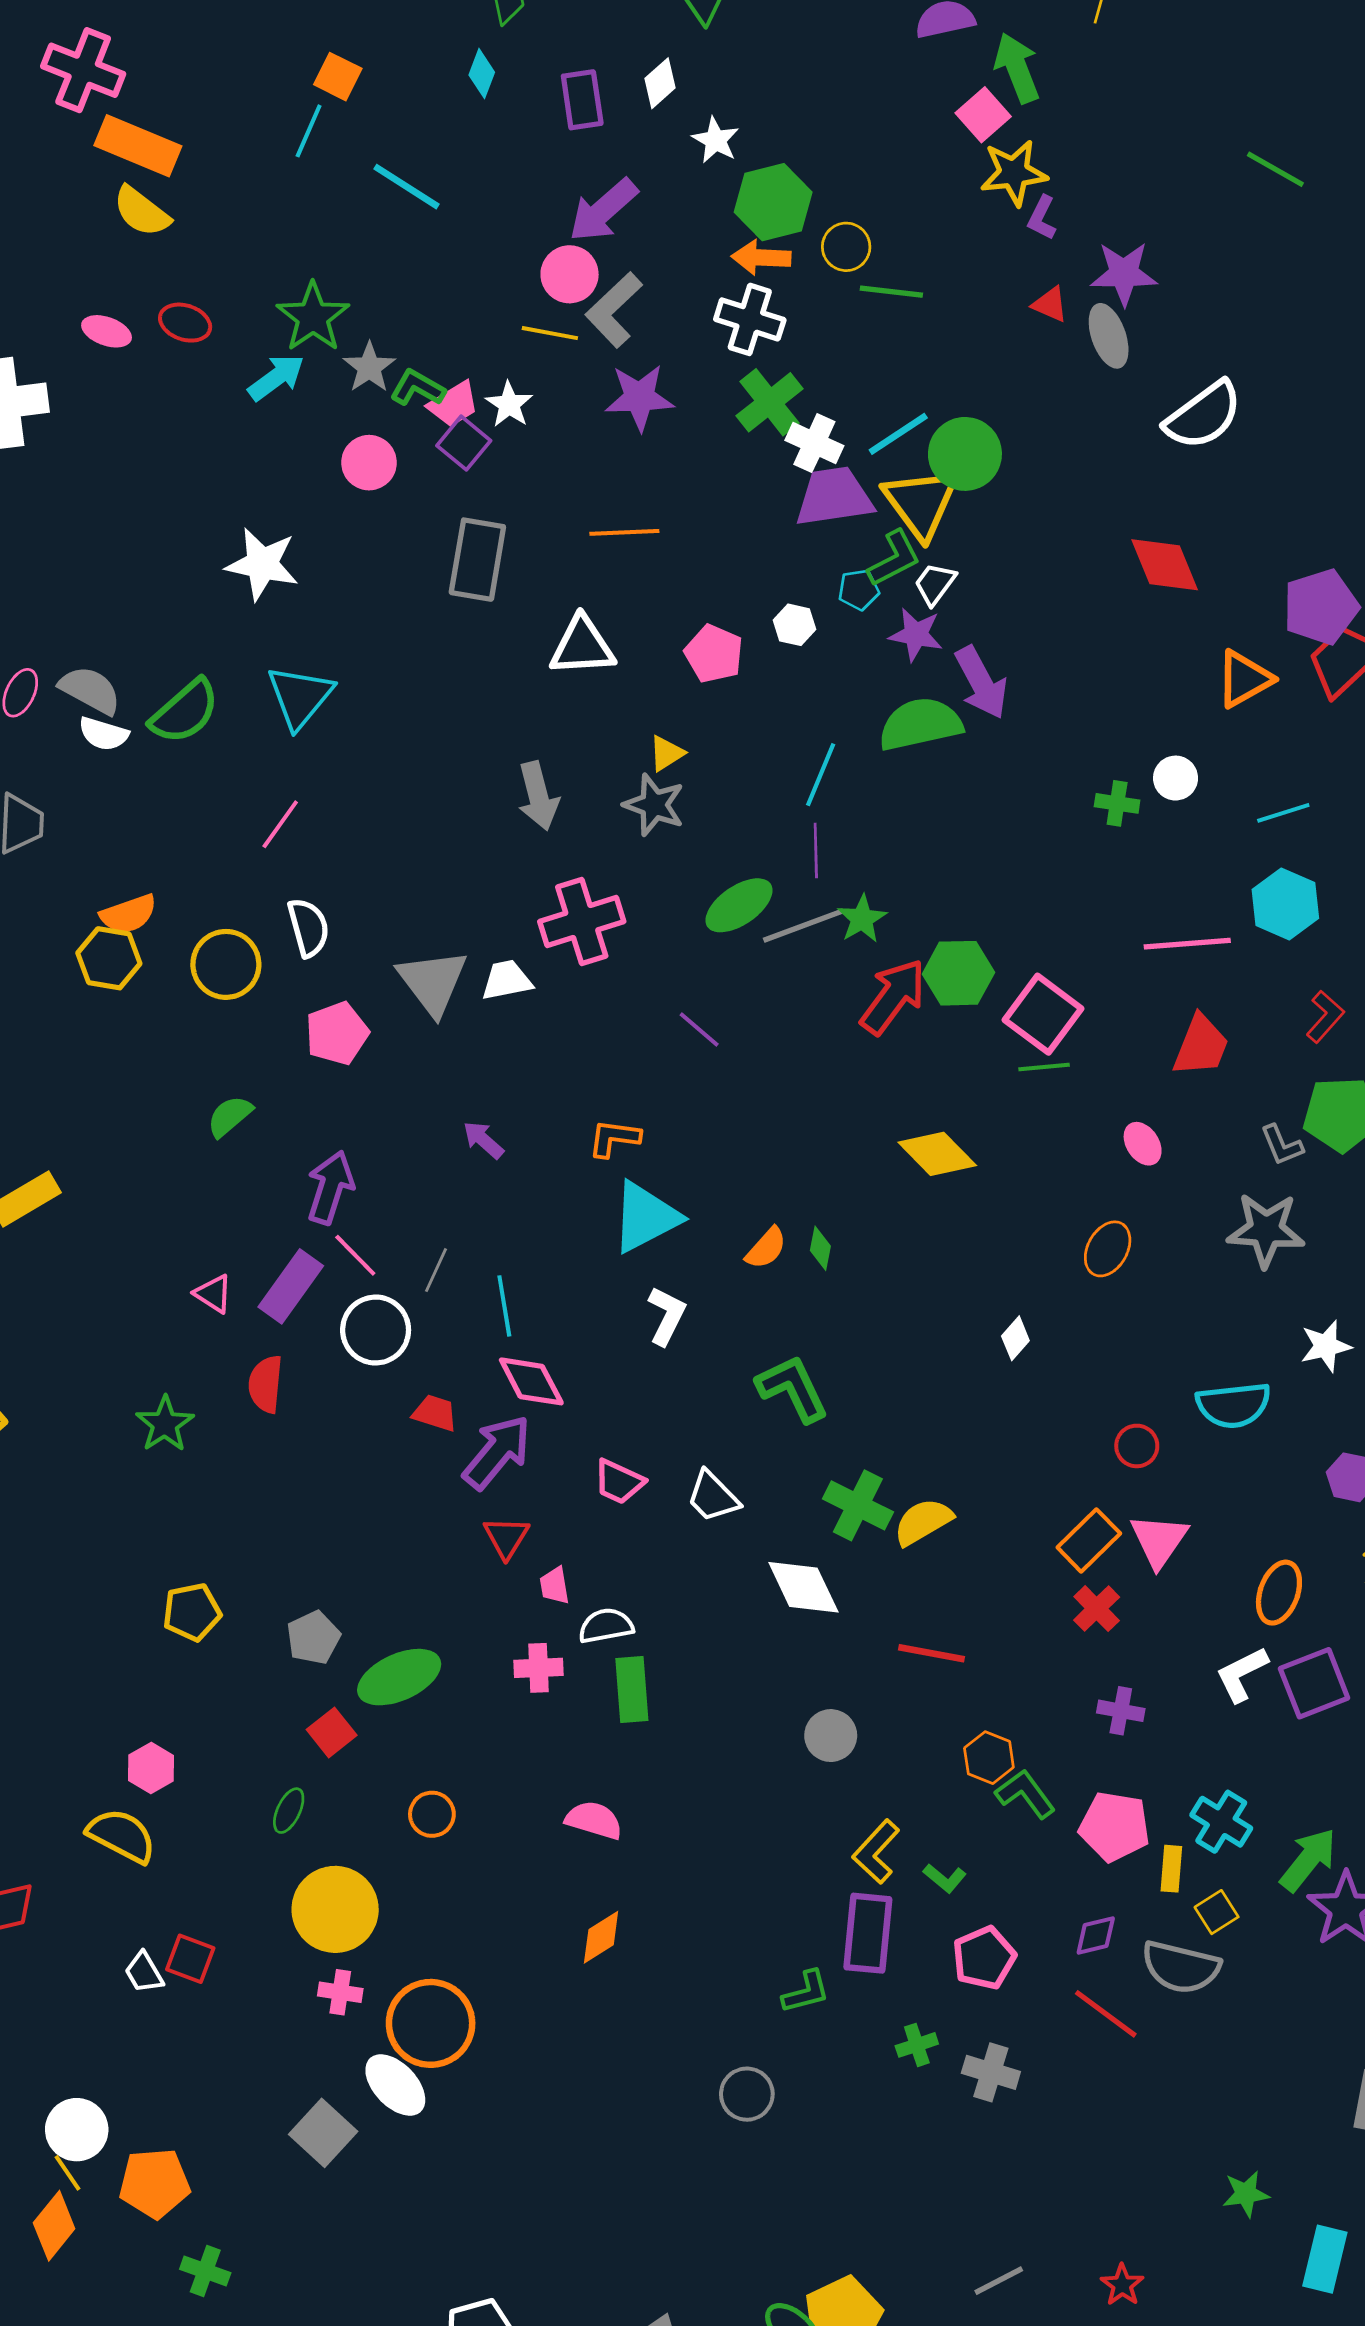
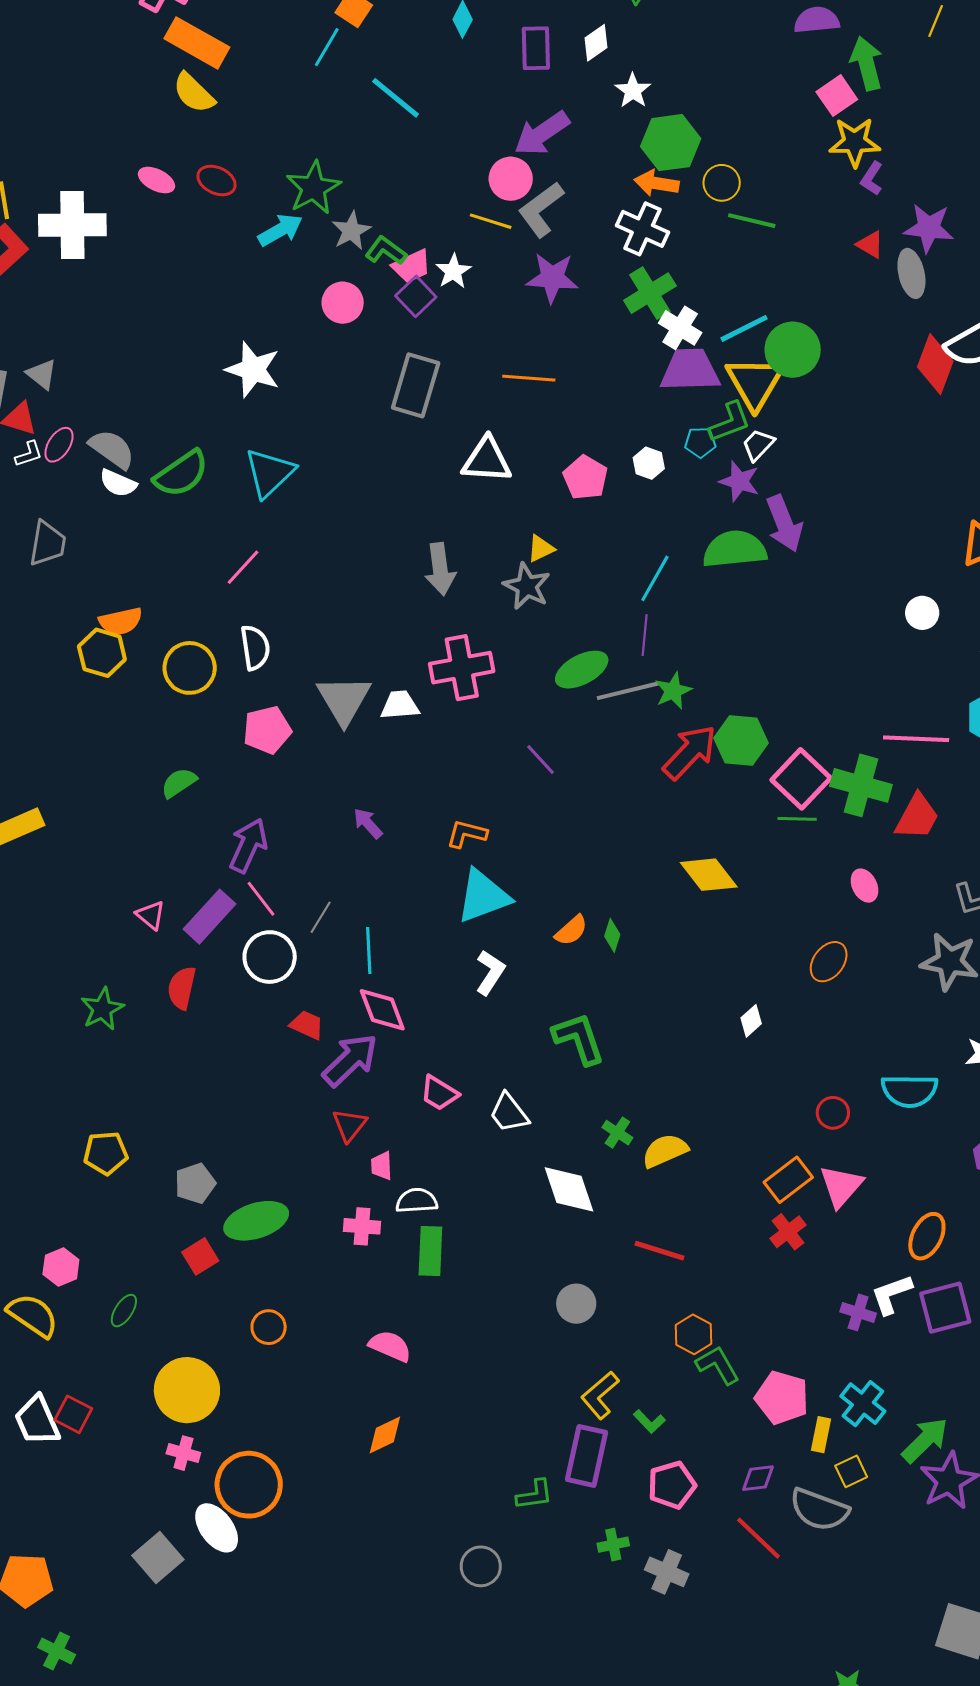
red diamond: (1165, 565) -> (935, 364), moved, turned 36
green cross: (1117, 803) -> (861, 785), moved, size x1.8
green cross: (858, 1505) -> (617, 1133), size x0.6
purple cross: (1121, 1711) -> (858, 1312), moved
green ellipse: (289, 1811) -> (124, 1311), moved
white trapezoid: (144, 1972) -> (37, 1420), size x1.6

